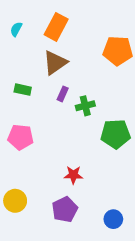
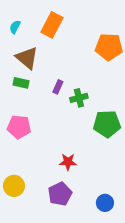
brown triangle: (55, 63) -> (27, 58), moved, turned -45

